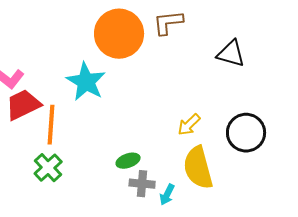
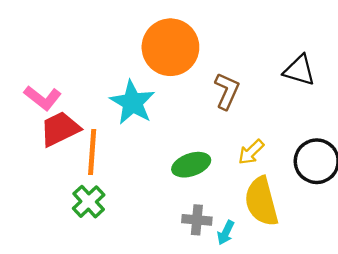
brown L-shape: (168, 23) -> (227, 91), moved, turned 120
green ellipse: (128, 161) -> (191, 165), moved, size x1.4

